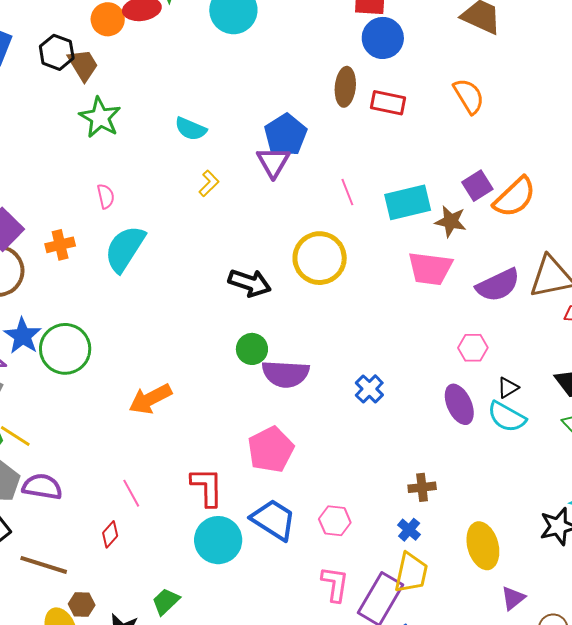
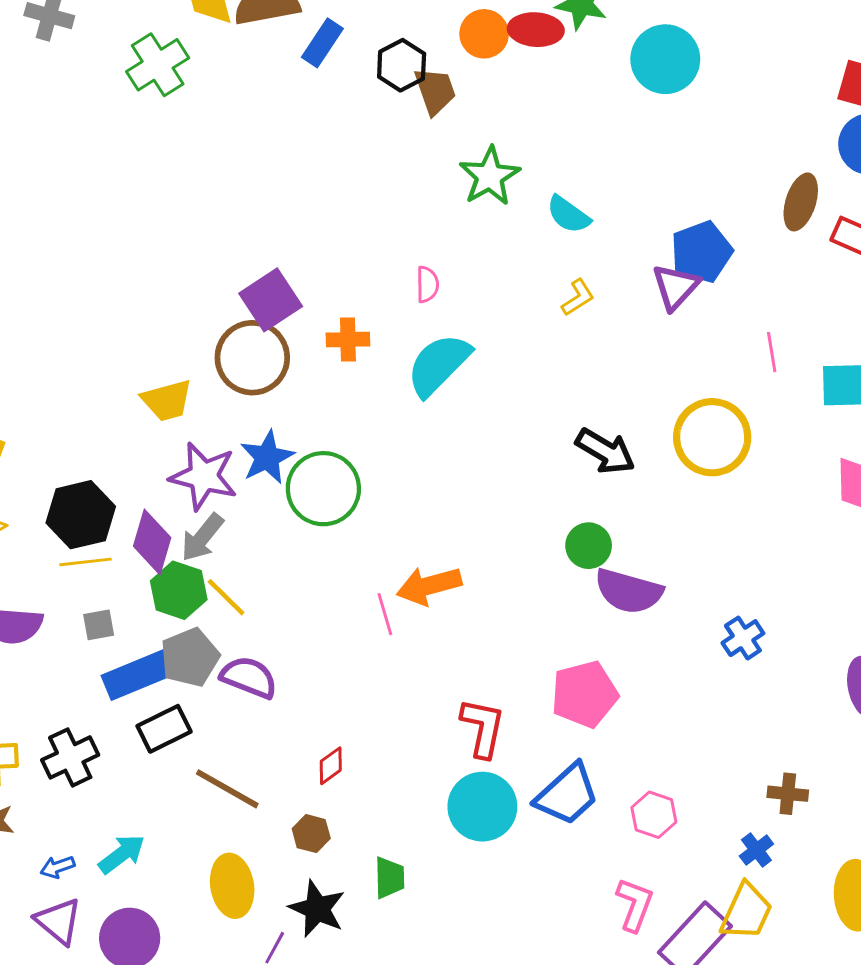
green star: (100, 117) -> (490, 176), moved
pink line: (131, 493) -> (385, 614), moved
blue trapezoid: (273, 520) -> (567, 794), turned 93
green trapezoid: (166, 601) -> (389, 878), turned 120
brown hexagon: (82, 604) -> (311, 834), moved

